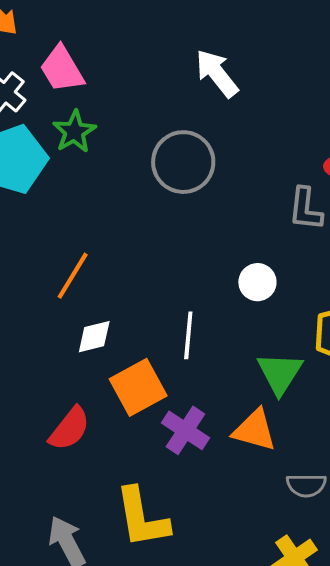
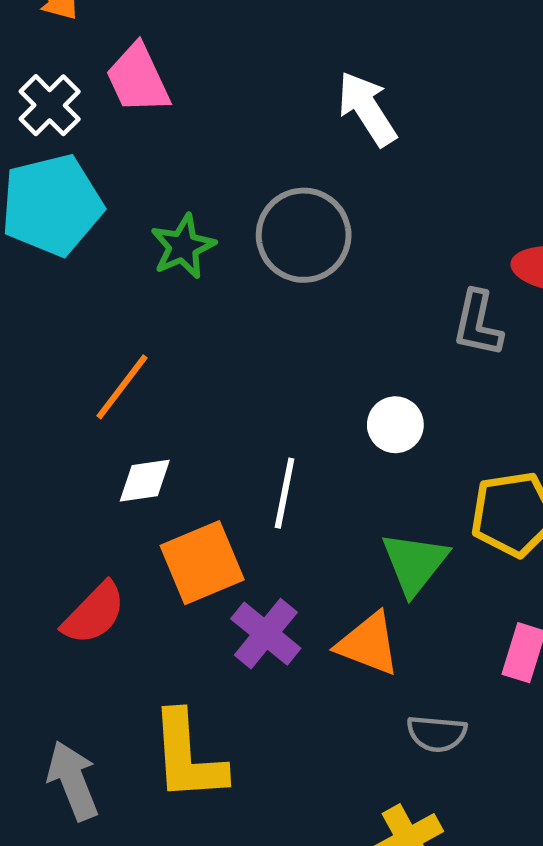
green star: (74, 132) -> (183, 246), moved

